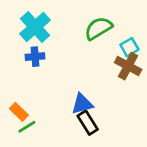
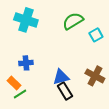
cyan cross: (35, 27) -> (26, 20), turned -30
blue cross: (35, 57) -> (26, 63), moved
brown cross: (128, 66) -> (95, 76), moved

